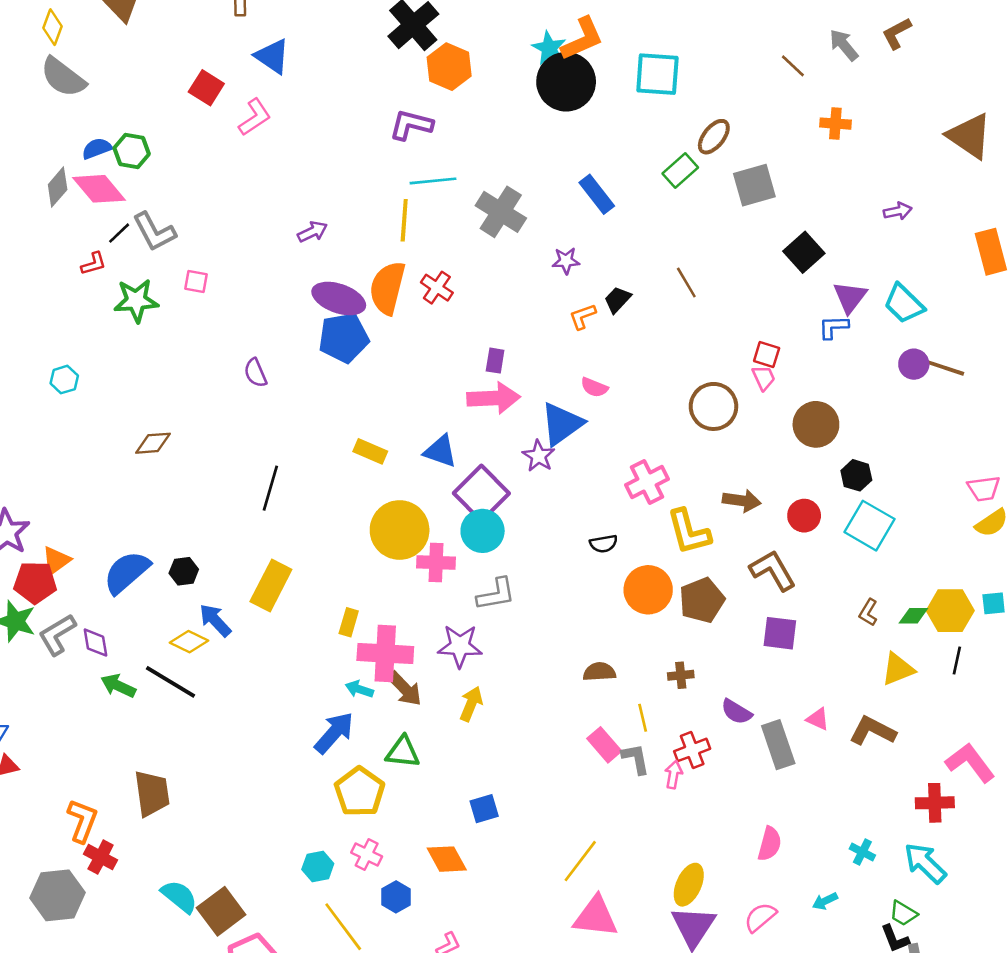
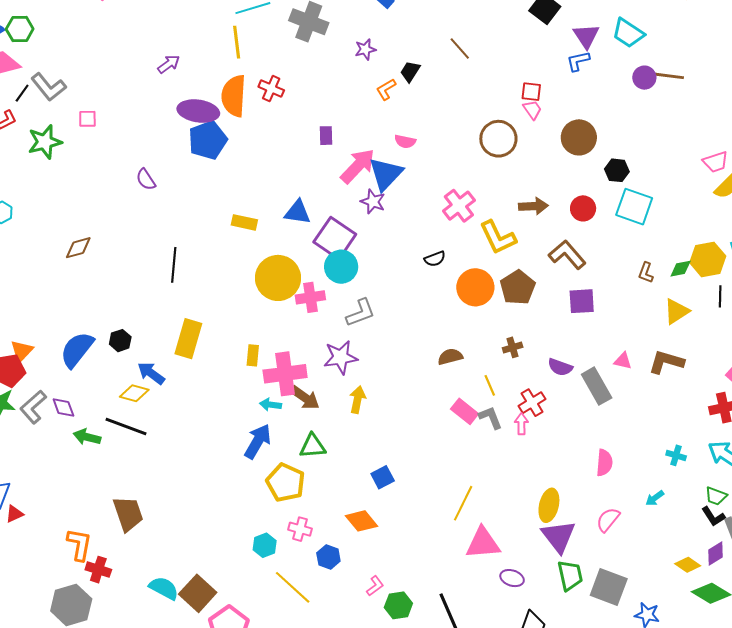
pink arrow: (494, 398) -> (358, 166), moved, turned -33

